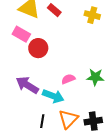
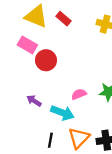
purple arrow: (27, 85) -> (34, 101), size x0.6

